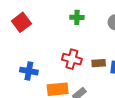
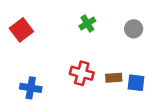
green cross: (77, 17) -> (87, 23), turned -32

